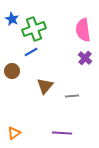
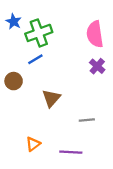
gray line: (72, 96) -> (87, 120), moved
orange triangle: (14, 133) -> (33, 144), moved

